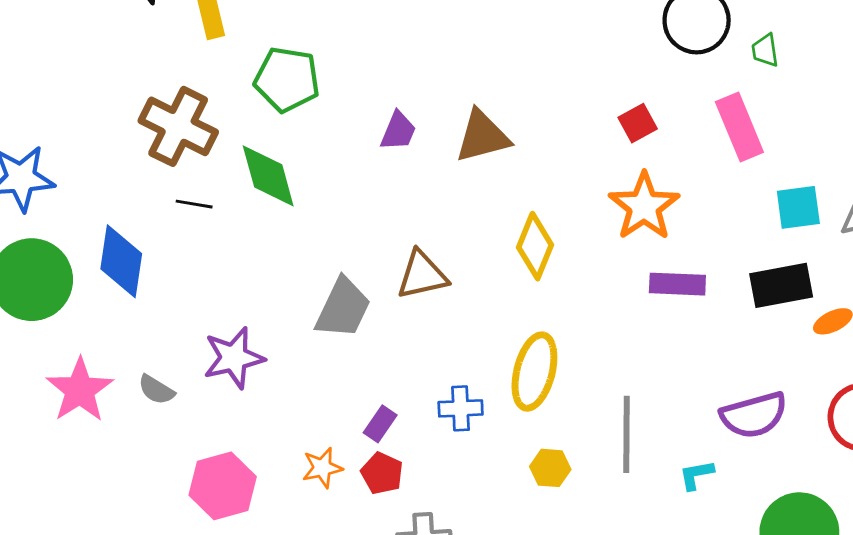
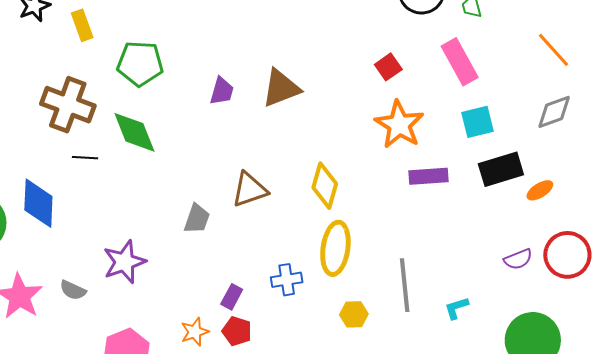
cyan square: (798, 207) -> (478, 122), moved
yellow diamond: (535, 246) -> (325, 186), moved
gray trapezoid: (343, 308) -> (197, 219), size x0.7
purple semicircle: (754, 415) -> (518, 259), moved, size x0.6

